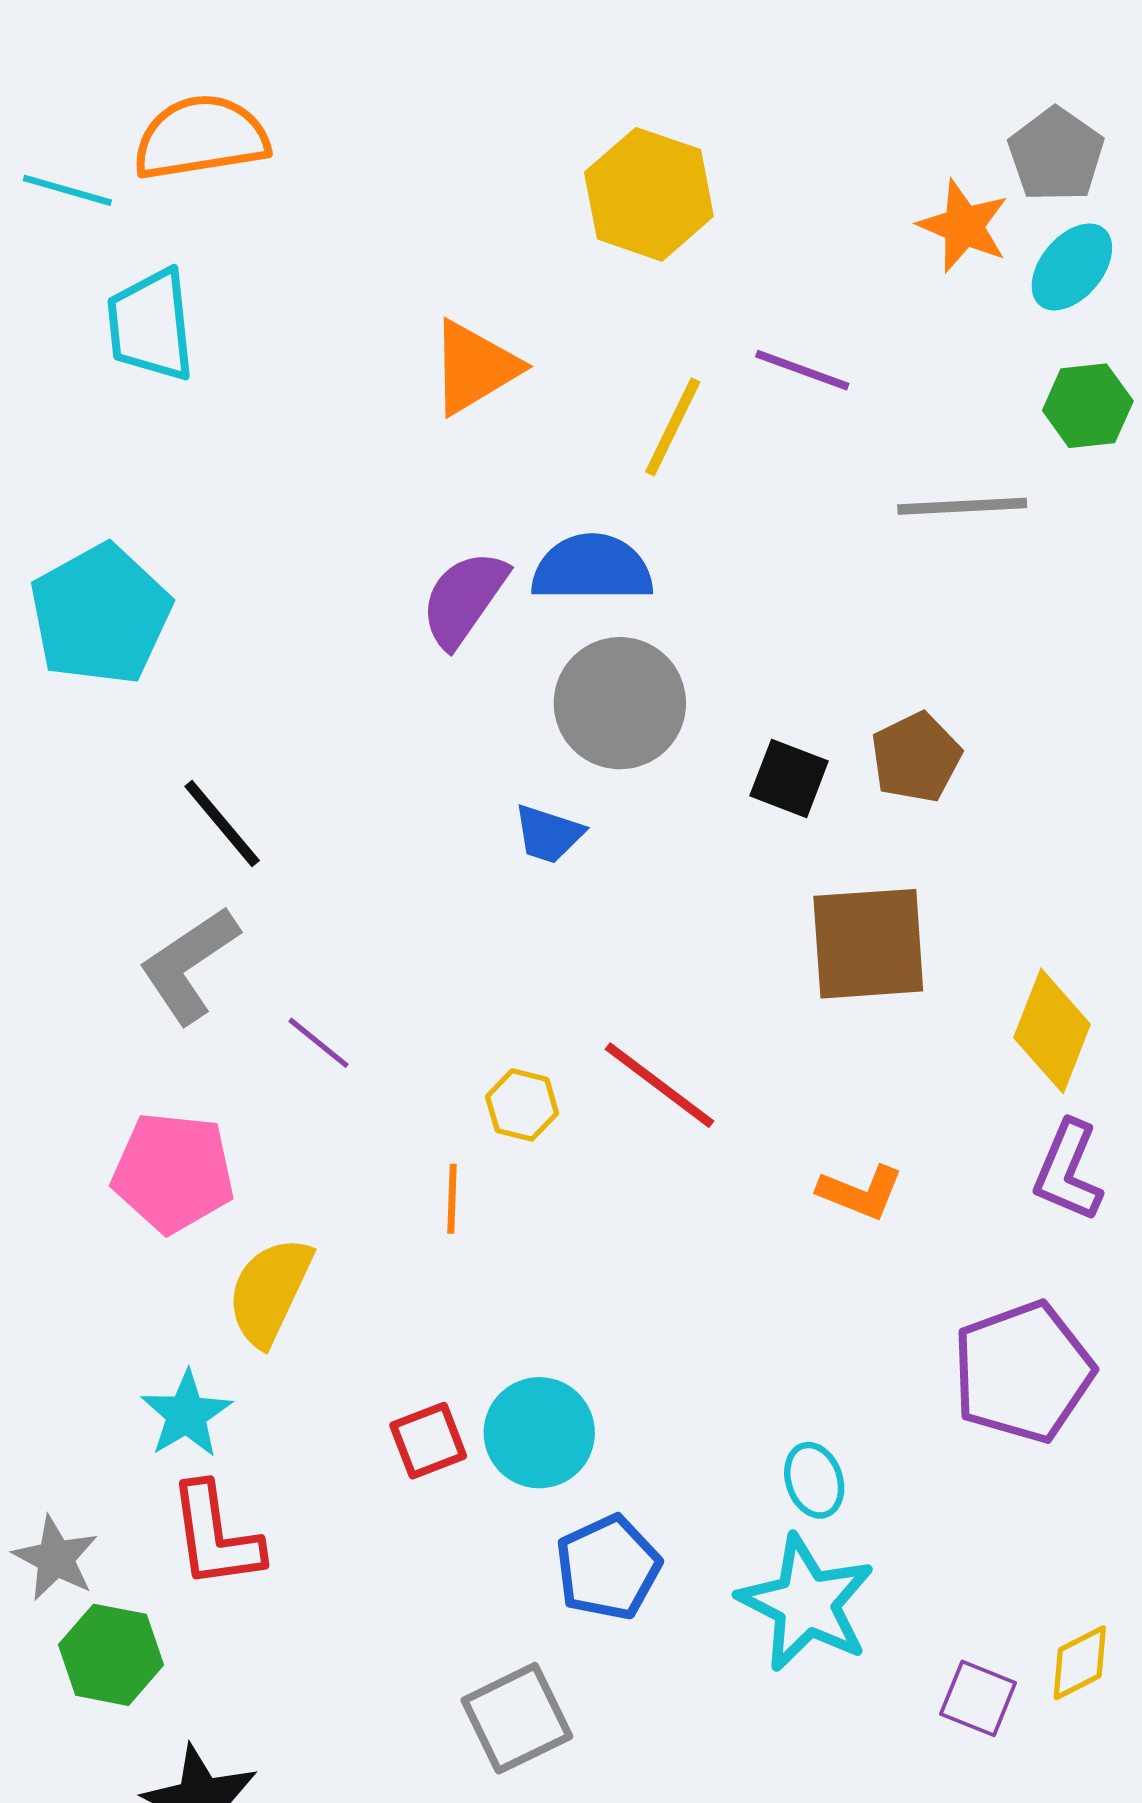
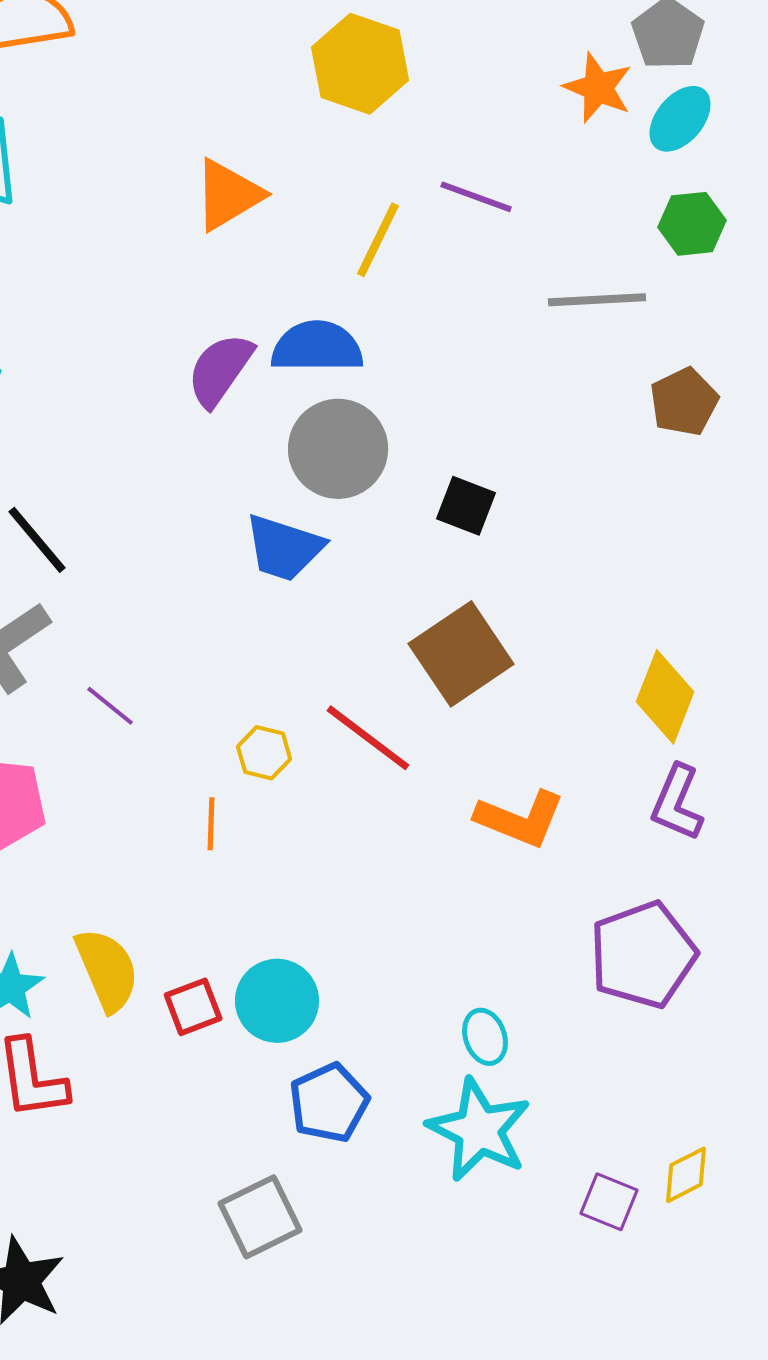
brown pentagon: (916, 757) -> (684, 402), moved
blue trapezoid: (549, 834) -> (284, 548), size x1.5
brown square: (868, 944) -> (461, 654), moved, turned -30
orange L-shape: (860, 1192) -> (520, 819), size x1.4
yellow semicircle: (270, 1291) -> (107, 970), moved, turned 132

